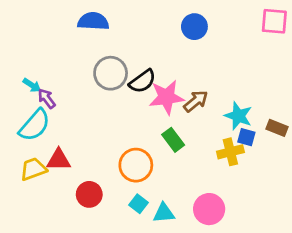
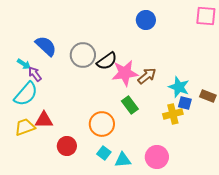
blue semicircle: (93, 21) -> (46, 46), moved, turned 40

